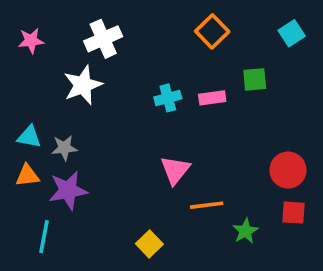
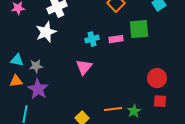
green square: (255, 79) -> (139, 29), size x1.5
pink triangle: (175, 170) -> (84, 67), moved
purple star: (68, 190) -> (38, 89), turned -30
orange line: (207, 205) -> (113, 109), moved

